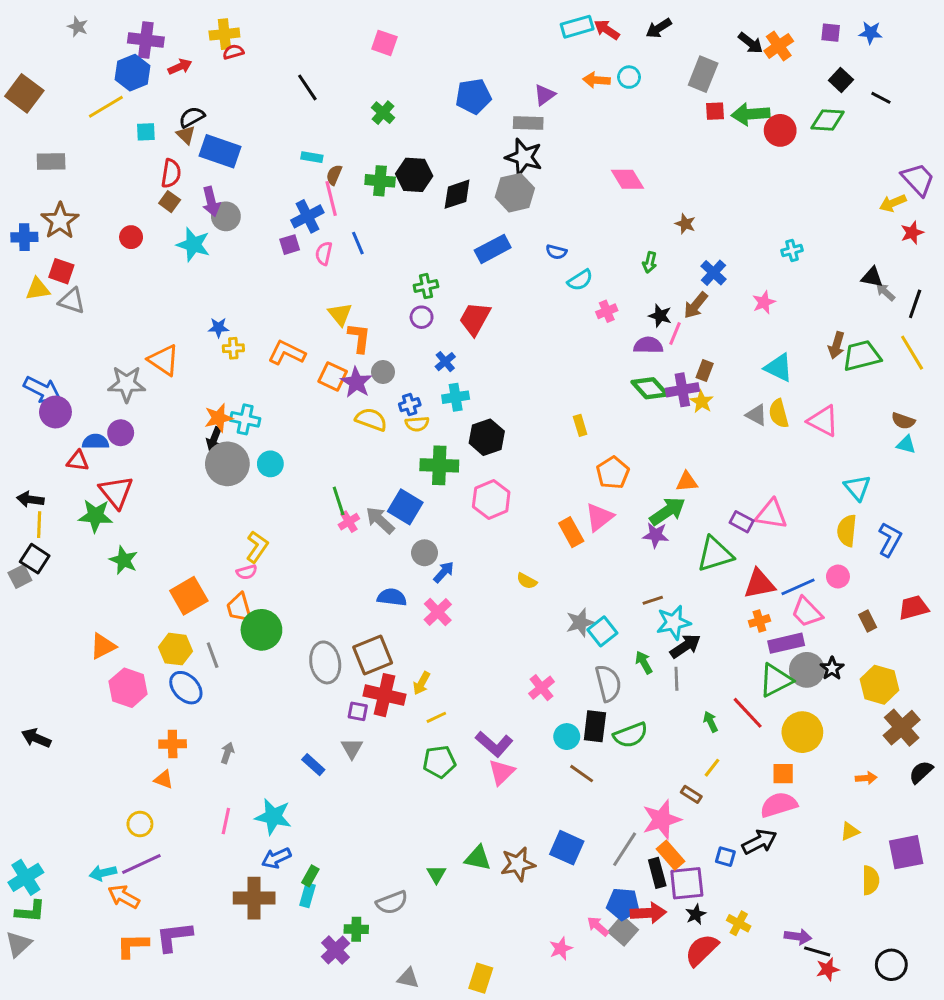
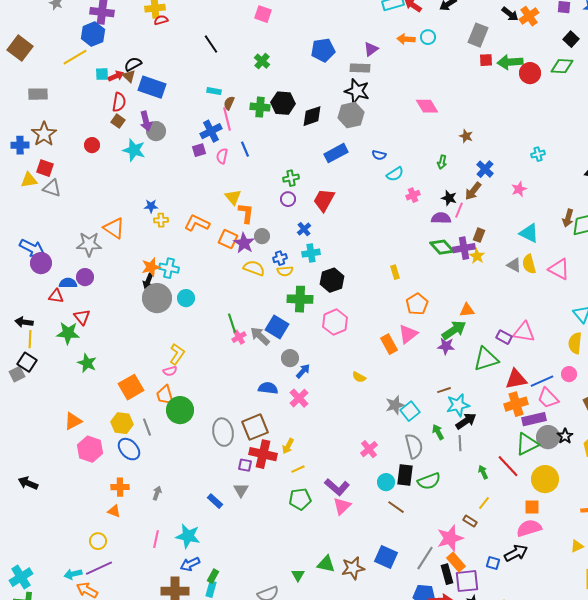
red arrow: (180, 67) -> (116, 76), moved
red triangle: (116, 492) -> (82, 317), size x0.7
orange cross: (759, 621) -> (516, 404), size x1.6

